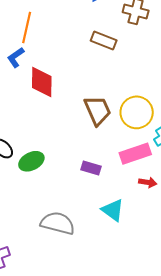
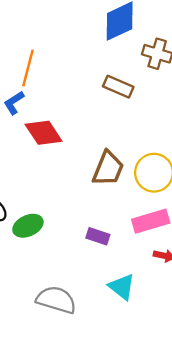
red diamond: (42, 82) -> (44, 133), turned -36
brown trapezoid: (98, 110) -> (108, 169), turned 44

